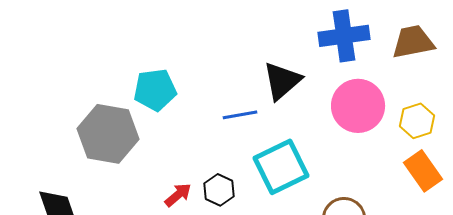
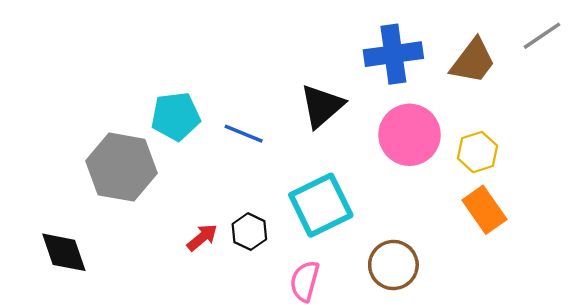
brown trapezoid: (413, 42) -> (473, 61), turned 138
blue line: (240, 115) -> (244, 134), moved, turned 32

